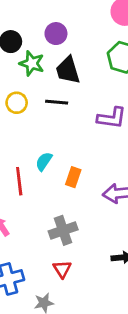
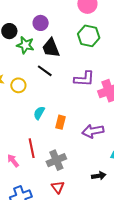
black line: (57, 102) -> (45, 71), turned 35
yellow circle: (17, 103) -> (18, 85), moved
red line: (19, 181) -> (32, 148), moved

